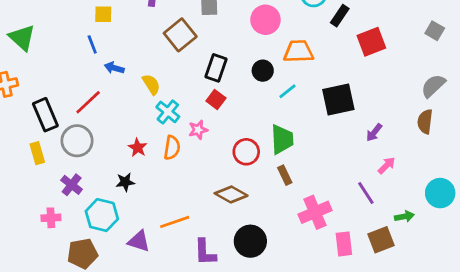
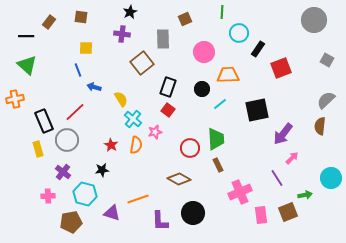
purple arrow: (374, 133) -> (283, 134), size x1.6

